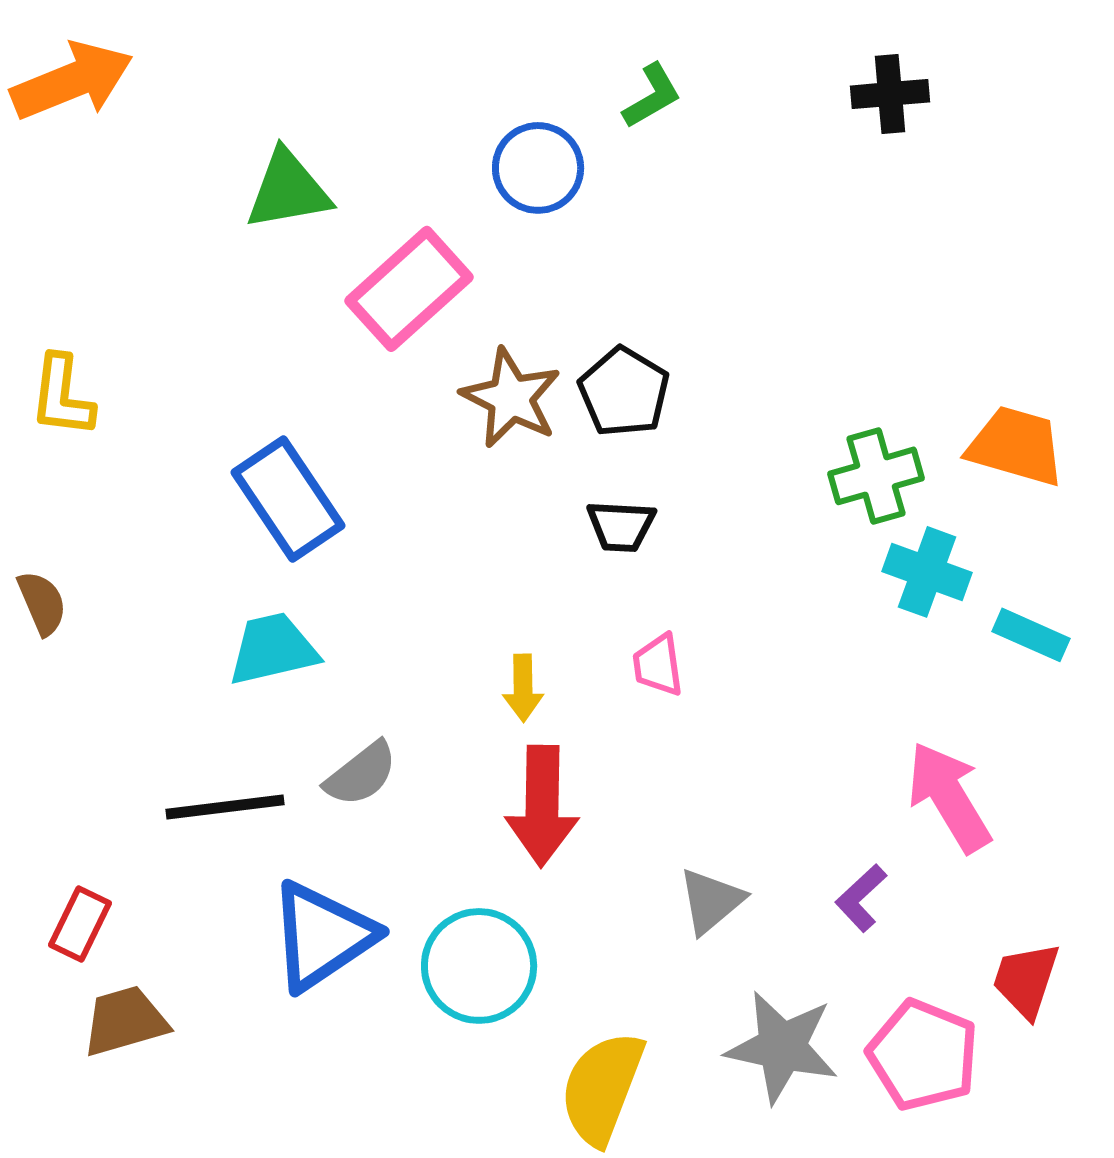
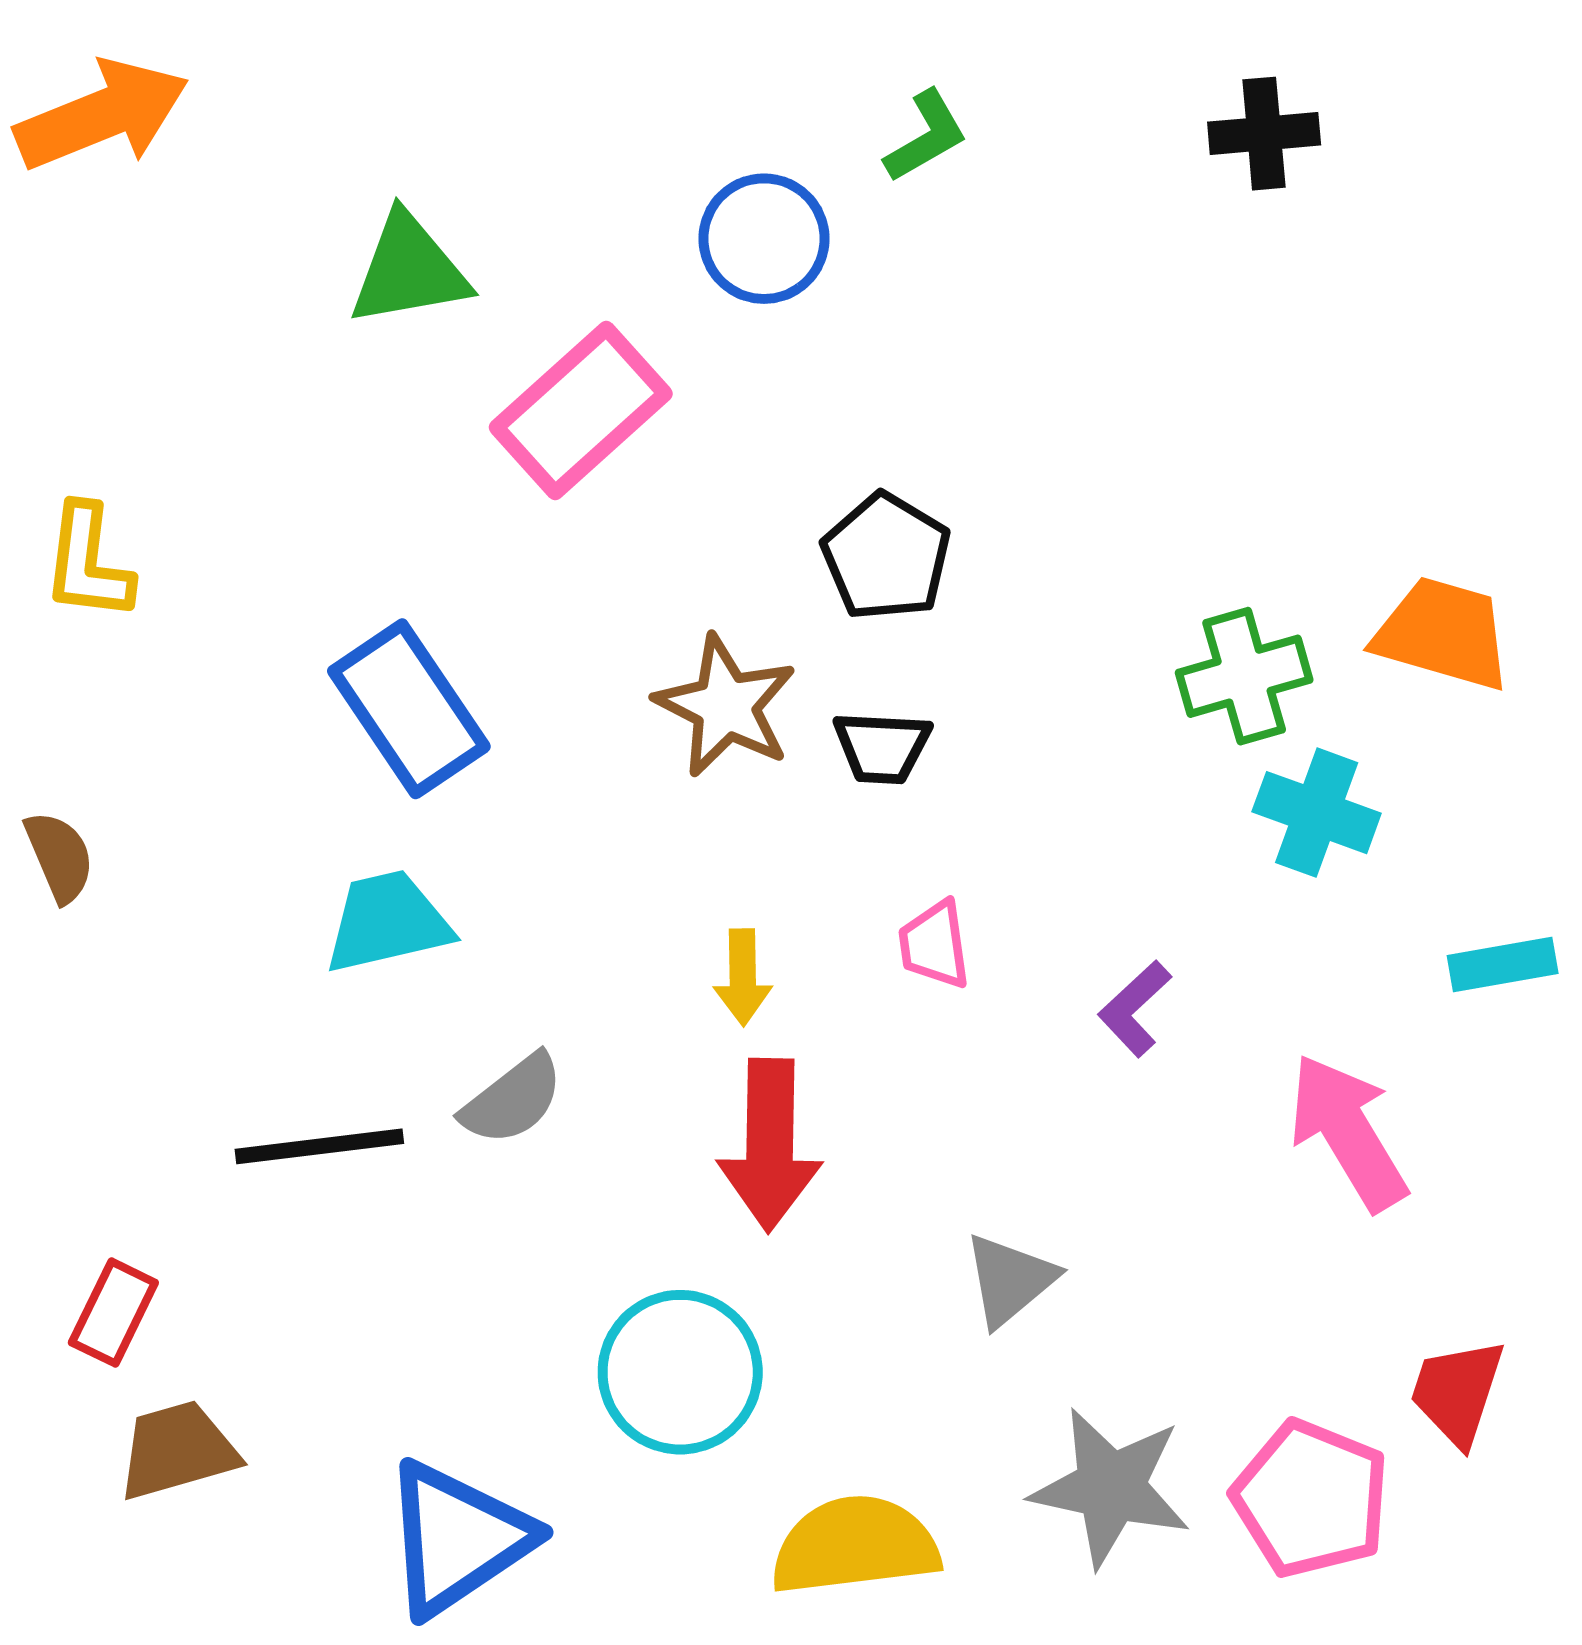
brown star: (511, 398) -> (726, 706), moved
cyan rectangle: (1031, 635) -> (1503, 965), moved, turned -34
purple L-shape: (861, 898) -> (1135, 1009), moved
blue triangle: (322, 936) -> (457, 1538), moved
yellow semicircle: (602, 1088) -> (855, 1546), turned 62

